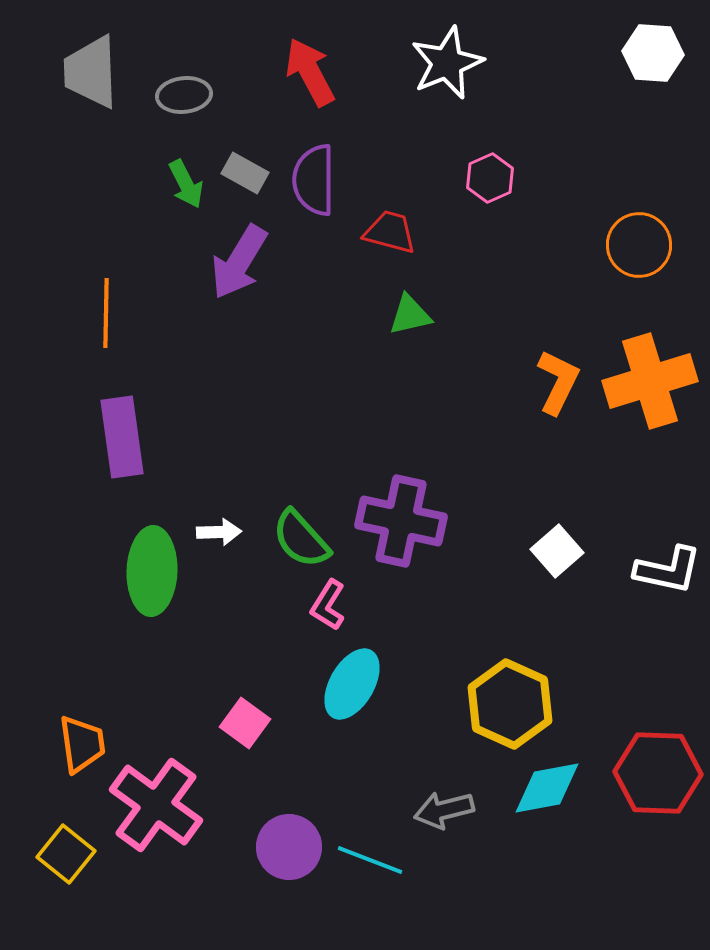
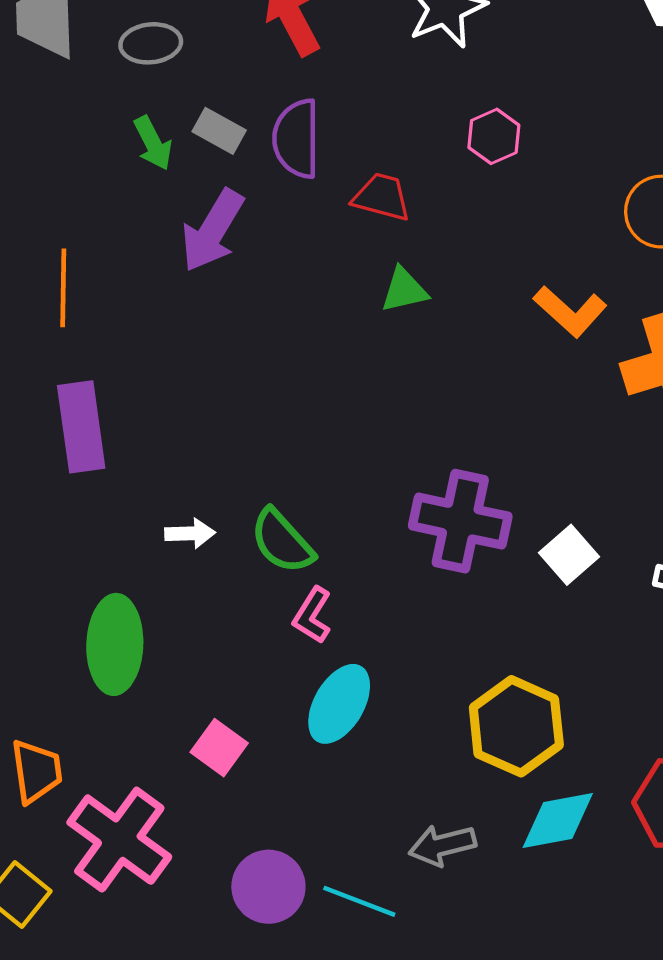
orange L-shape: (558, 382) -> (570, 311), moved, turned 106
purple cross: (401, 521) -> (460, 521), moved
green ellipse: (152, 571) -> (115, 644), moved

